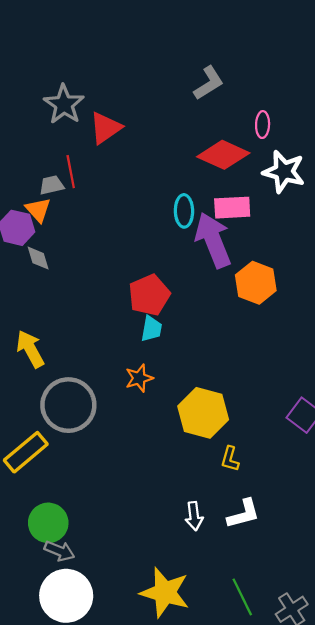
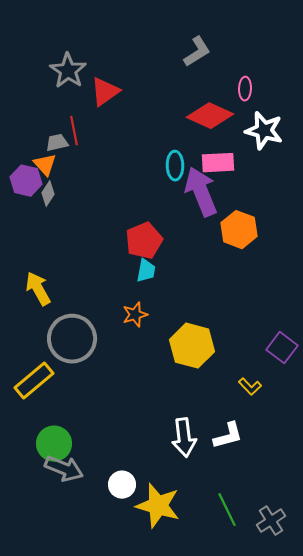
gray diamond: (38, 258) -> (48, 194), moved, turned 50
yellow L-shape: (230, 459) -> (250, 387), moved, turned -60
white arrow: (194, 516) -> (184, 438), size x1.5
gray arrow: (59, 551) -> (64, 469), size x1.4
white circle: (66, 596) -> (122, 485), moved, size x0.6

